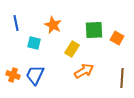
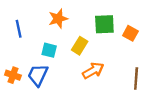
blue line: (16, 23) -> (19, 29), moved
orange star: (53, 25) -> (58, 19), turned 30
cyan square: (34, 43) -> (49, 50), moved

